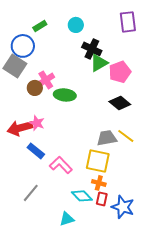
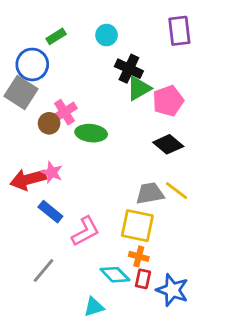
pink L-shape: (61, 165) -> (85, 231), turned 105

